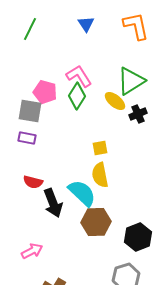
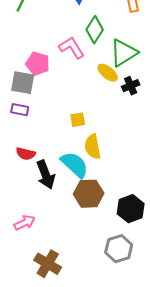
green diamond: (77, 96) -> (95, 30), moved
yellow square: (100, 148) -> (78, 120), moved

